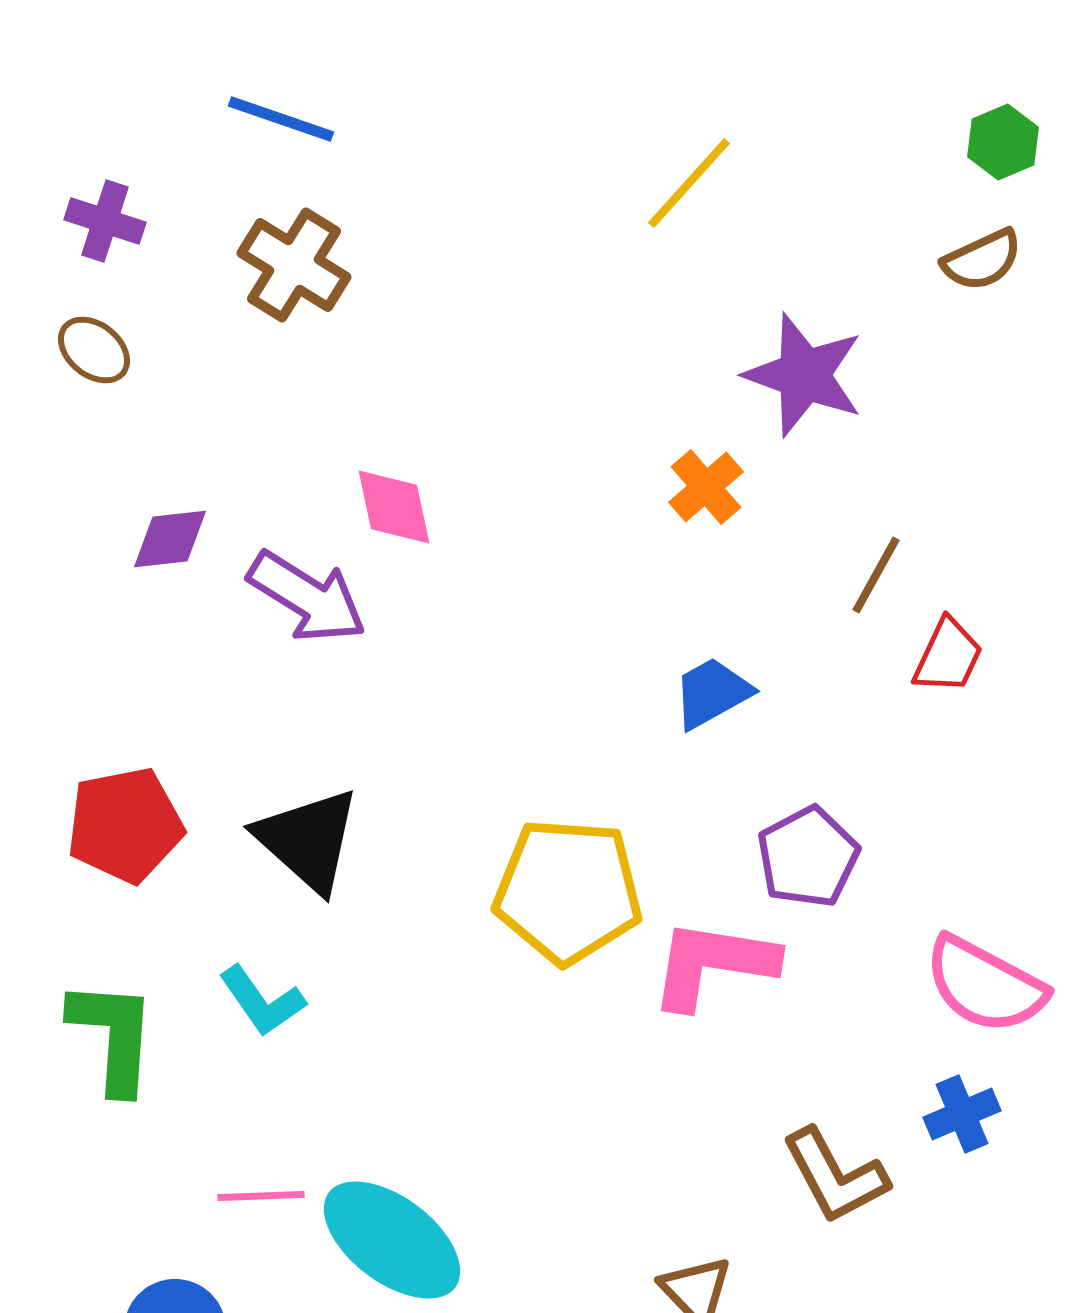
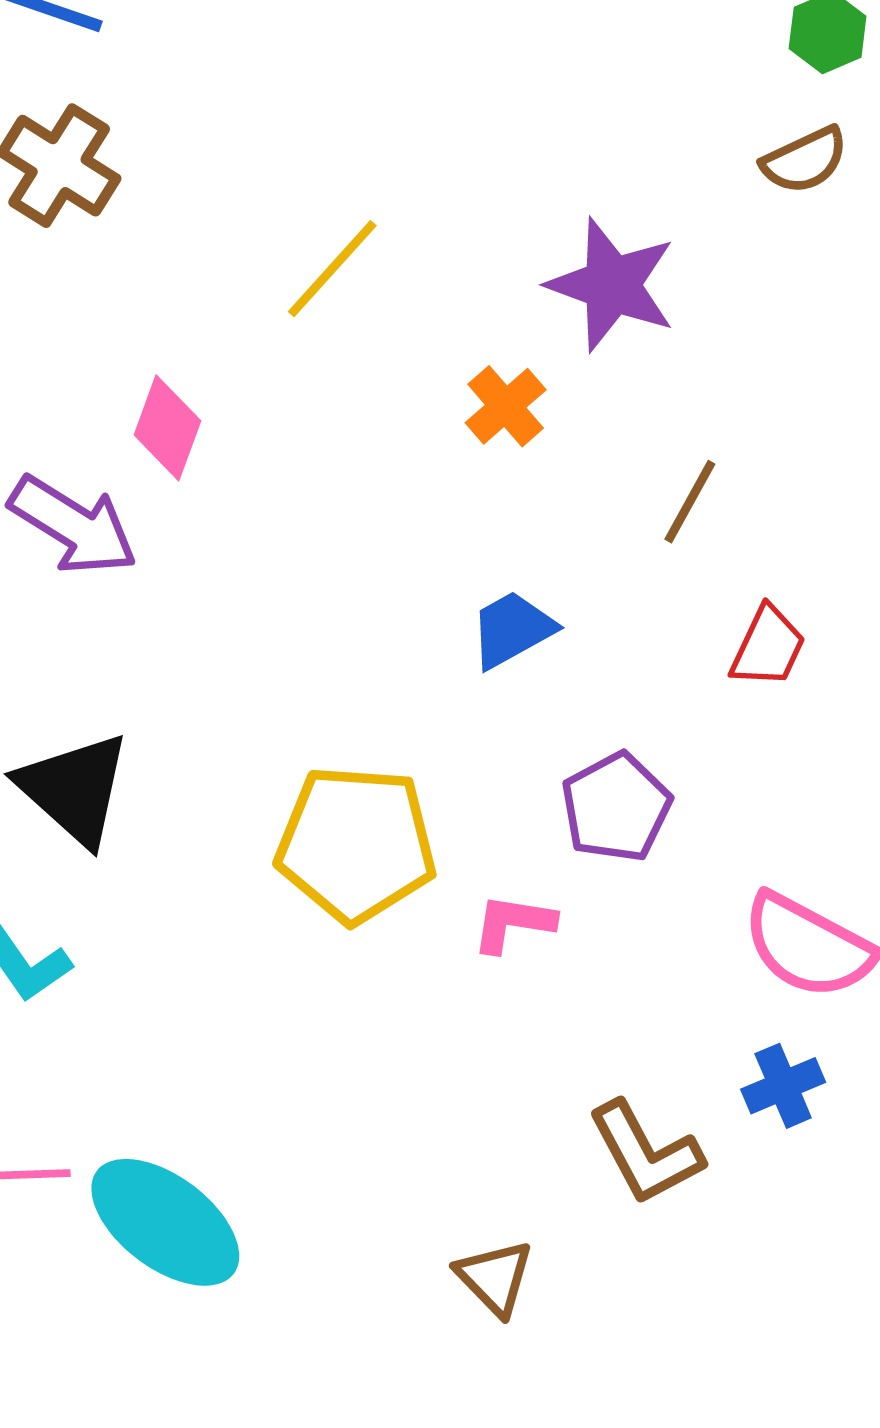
yellow line: (689, 183) -> (332, 269), moved
pink diamond: (394, 507) -> (167, 428), turned 32
red trapezoid: (948, 656) -> (768, 647), moved
pink L-shape: (713, 964) -> (513, 923), size x0.6

